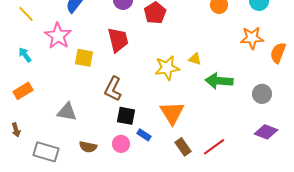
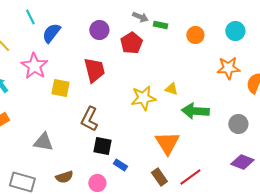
orange triangle: (172, 113) -> (167, 143), moved
pink circle: (121, 144) -> (97, 183), moved
brown semicircle: (88, 147) -> (64, 177), turned -30

